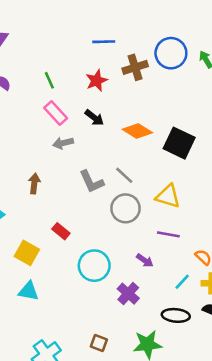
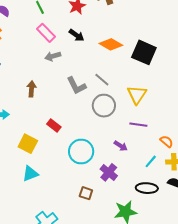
yellow triangle: (168, 196) -> (137, 95), turned 50
cyan triangle: (29, 291) -> (30, 174), turned -30
brown square: (99, 343) -> (86, 193), moved

